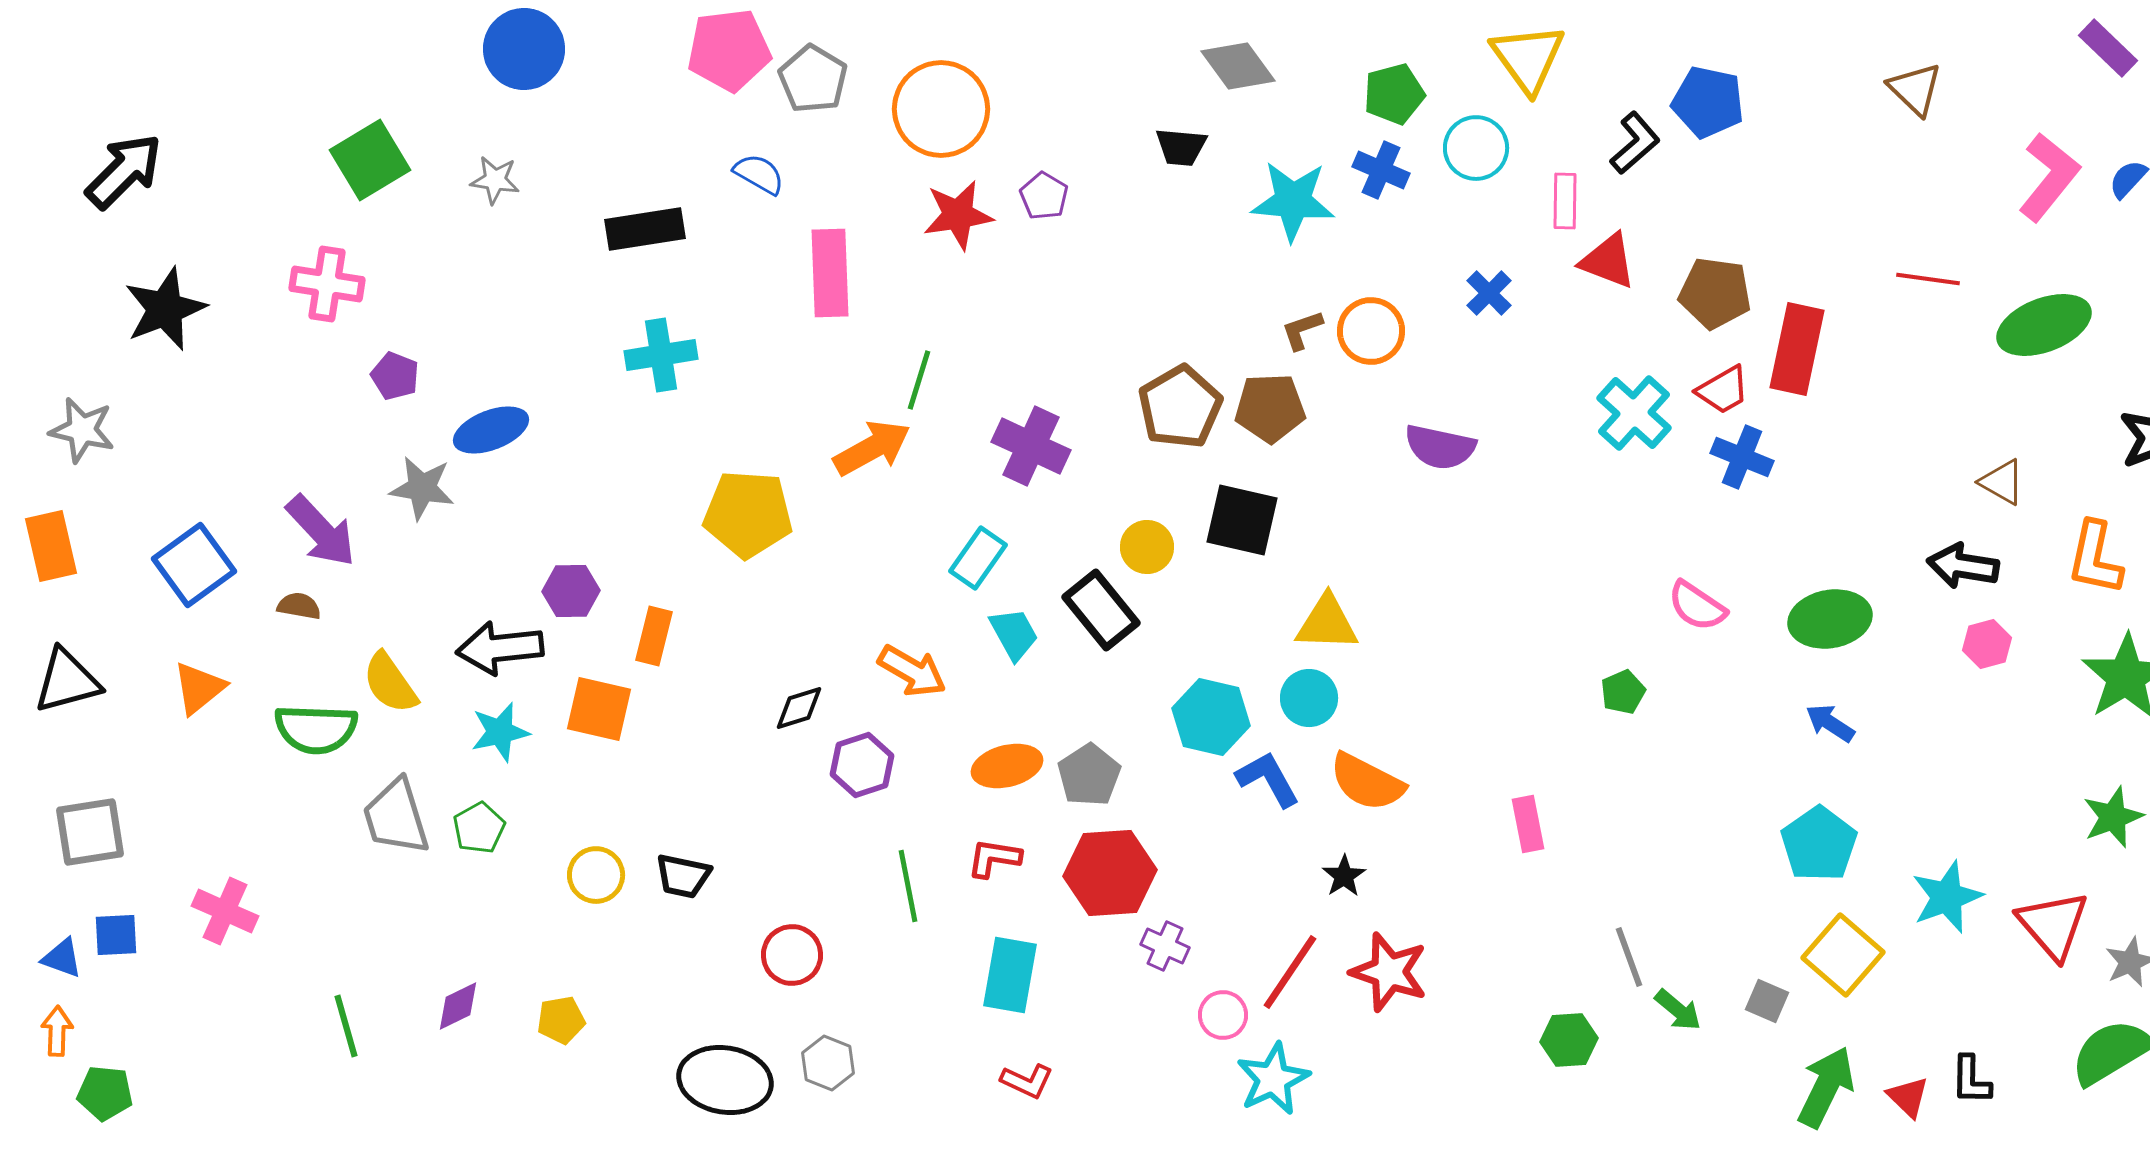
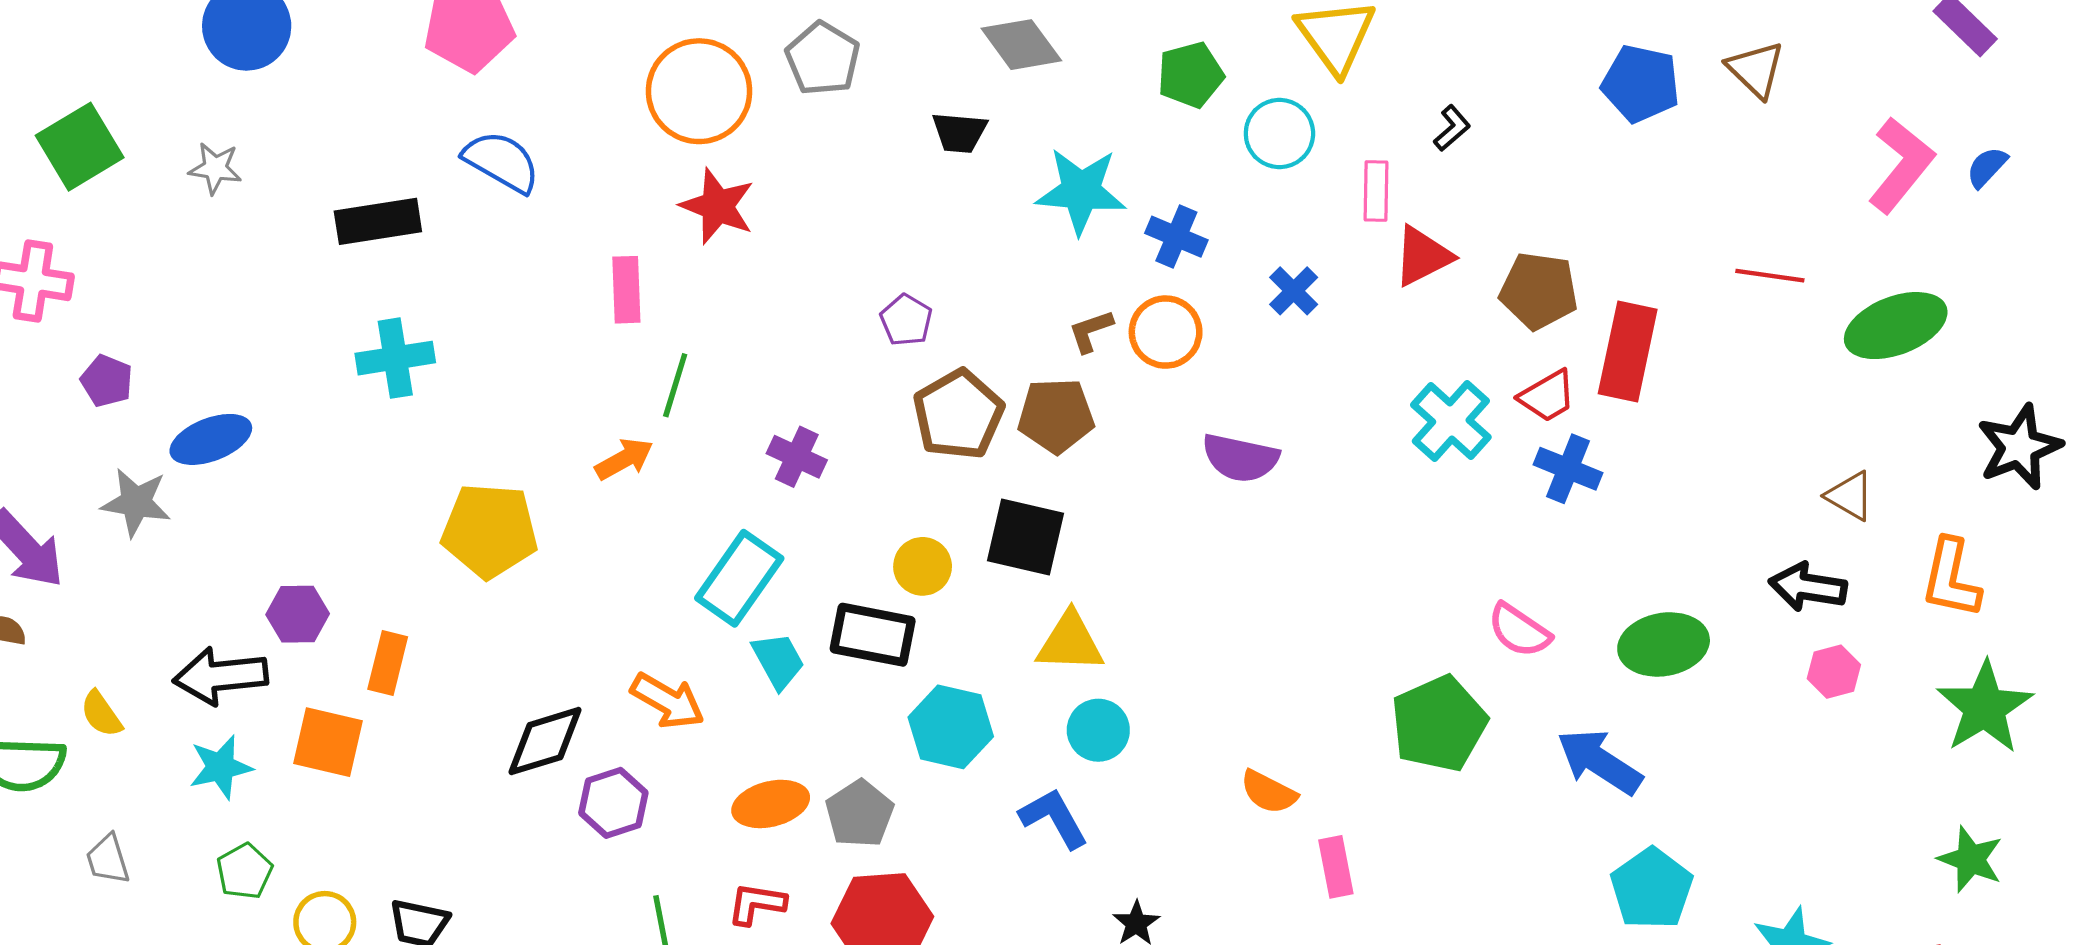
gray pentagon: (813, 79) -> (823, 59), moved
blue pentagon: (1708, 102) -> (1641, 84), moved
black L-shape: (1635, 143) -> (1452, 128), size x0.7
blue cross: (1381, 170) -> (1176, 237), moved
blue semicircle: (759, 174) -> (502, 162), size x1.4
purple pentagon: (1044, 196) -> (906, 320), moved
red star: (958, 215) -> (717, 206), turned 30
red triangle: (1608, 261) -> (1423, 256), turned -48
pink rectangle: (830, 273) -> (626, 290), moved, size x0.7
purple cross: (1031, 446) -> (797, 457), size x0.7
orange arrow: (872, 448) -> (624, 459), size x0.7
cyan rectangle: (978, 558) -> (739, 578), size x1.4
black rectangle: (1101, 610) -> (873, 635), turned -40
yellow triangle: (1327, 623) -> (1070, 642), moved
yellow semicircle: (390, 683) -> (101, 714), size x0.7
green pentagon: (1623, 692) -> (1439, 724), size x2.0
black diamond: (799, 708) -> (545, 741), size x1.5
cyan hexagon: (1211, 717) -> (951, 727), moved
blue arrow: (1830, 723) -> (1600, 762), moved, size x1.6
orange semicircle: (1367, 782) -> (1269, 792), moved, size x0.7
gray trapezoid: (396, 817) -> (108, 859), size x0.6
green star: (2113, 817) -> (1971, 859), turned -30
green pentagon: (479, 828) -> (244, 871), moved

